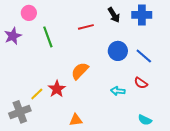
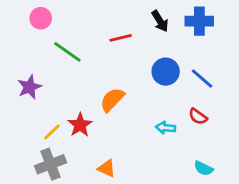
purple star: (13, 36) -> (29, 87), moved
green line: (48, 37) -> (67, 52), turned -35
gray cross: (20, 112) -> (51, 164), moved
orange triangle: (76, 120) -> (107, 168), turned 32

